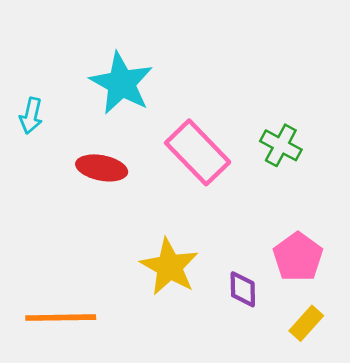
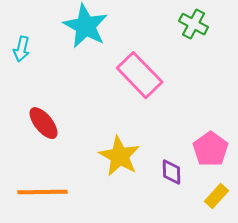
green cross: (281, 145) -> (194, 24), moved
red ellipse: (102, 168) -> (44, 123), moved, turned 40

